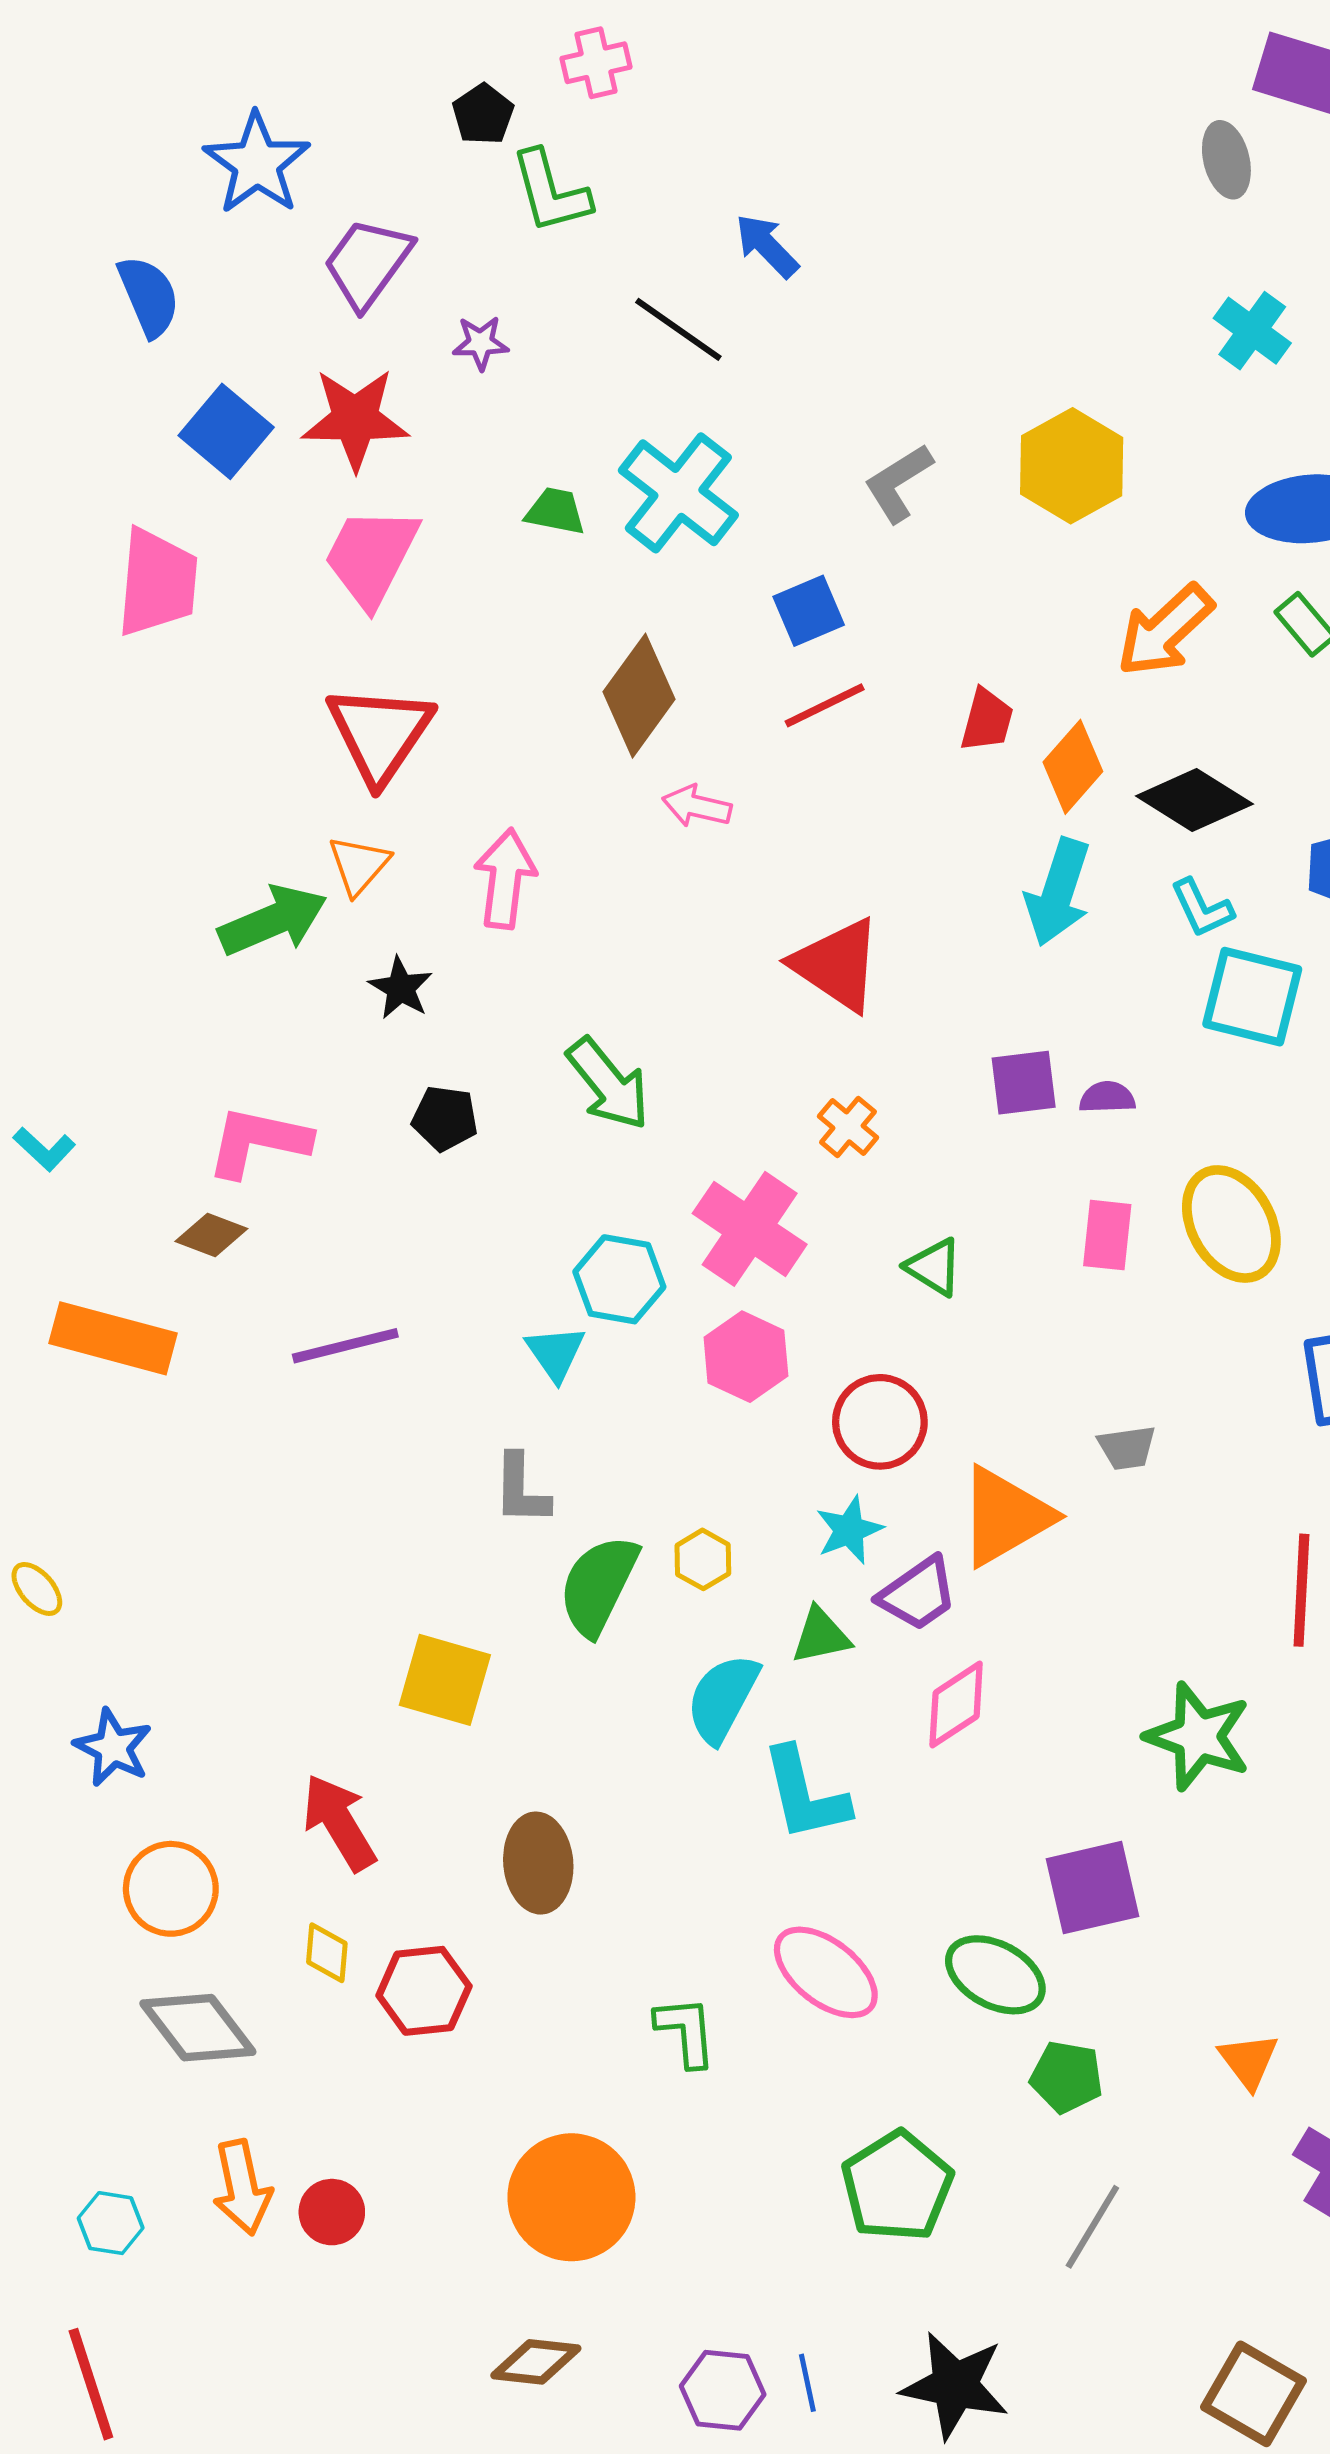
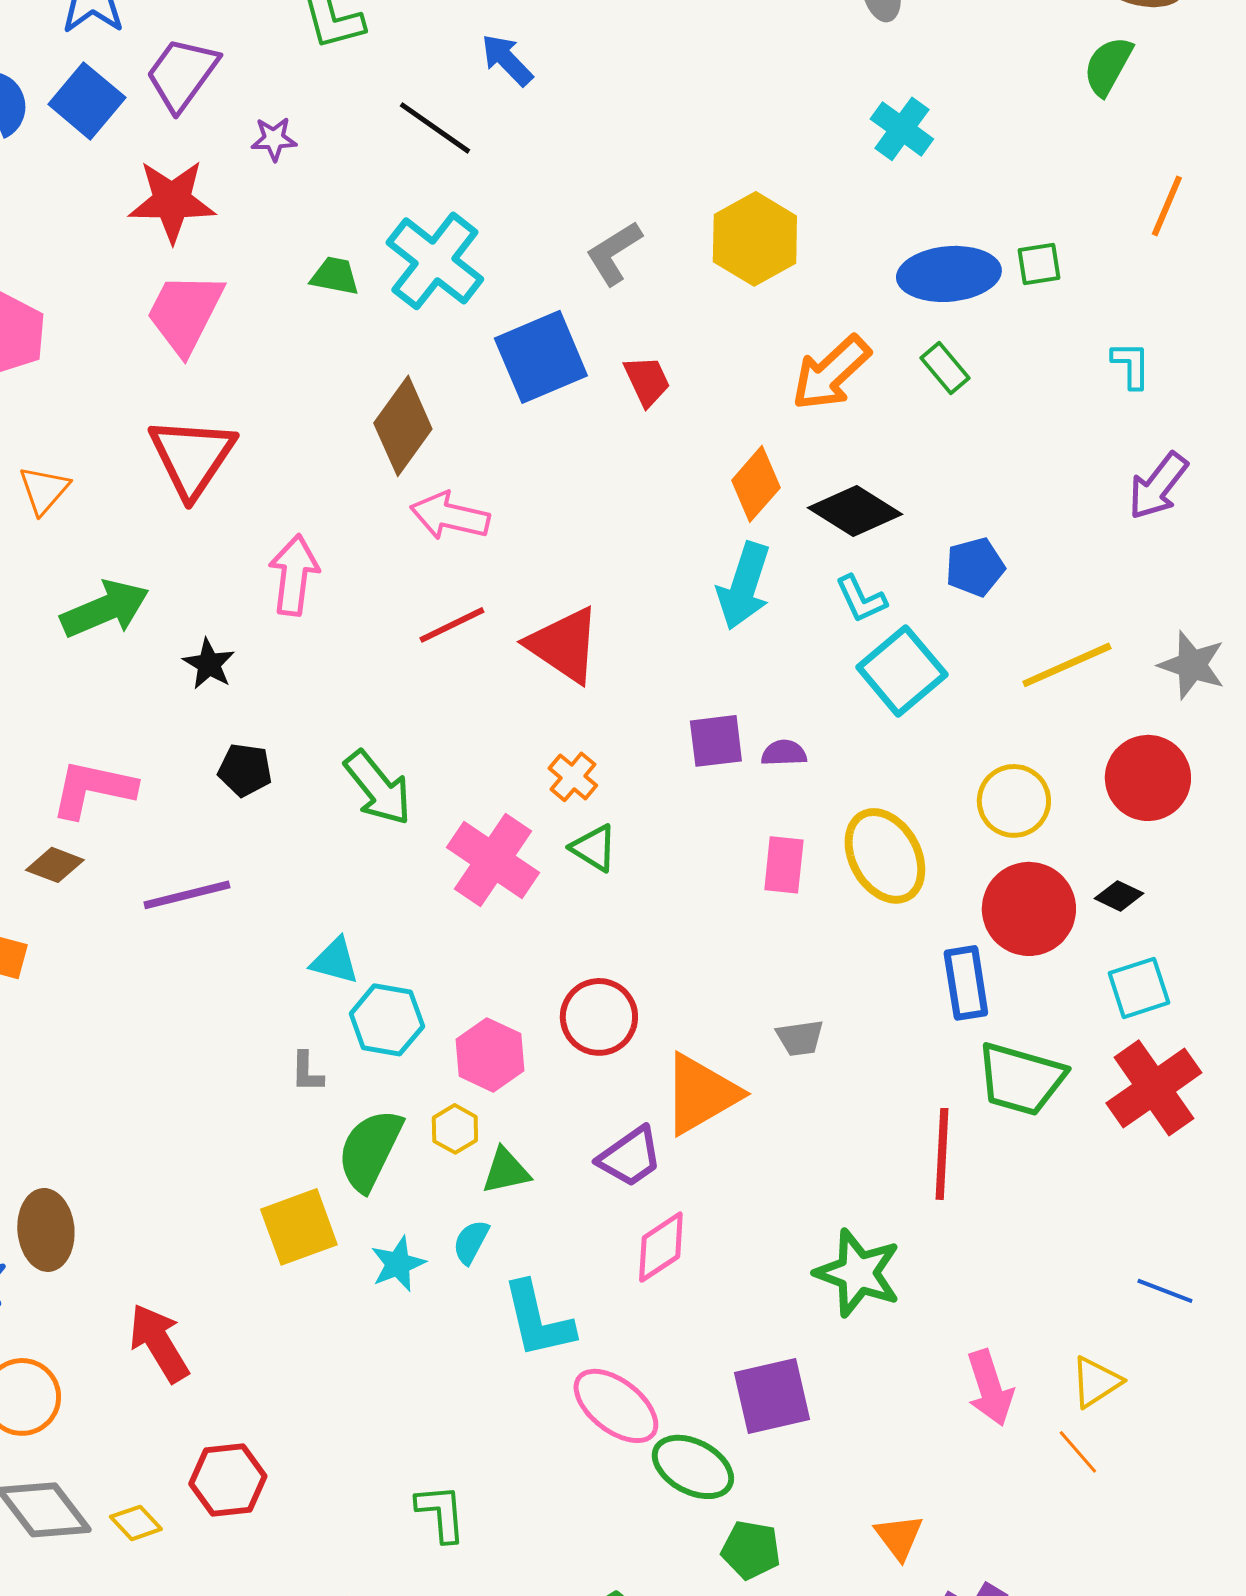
blue square: (226, 431) -> (87, 101), moved
blue square: (809, 611) -> (541, 357), size x1.6
red line: (825, 705) -> (452, 625), moved
red trapezoid: (987, 720) -> (647, 381), moved, turned -40
pink arrow: (697, 806) -> (450, 516), size x1.4
orange triangle: (359, 865) -> (44, 490), moved
cyan square: (1252, 997) -> (902, 671), turned 36
green arrow: (608, 1084) -> (378, 788), moved
green triangle: (934, 1267) -> (594, 848), moved
cyan hexagon: (619, 1279) -> (387, 1020), moved
purple line: (345, 1346) -> (187, 895), moved
cyan triangle: (555, 1353) -> (335, 961), turned -40
pink hexagon: (746, 1357) -> (490, 1055), moved
gray L-shape: (521, 1489) -> (307, 1072), size x0.7
cyan star: (849, 1530) -> (398, 1264), moved
green triangle: (821, 1636) -> (506, 1171), moved
yellow square: (445, 1680) -> (299, 1227), moved, turned -36
cyan semicircle: (723, 1698) -> (471, 1242), size x0.6
brown ellipse: (538, 1863) -> (46, 1230), moved
yellow diamond: (327, 1953) -> (136, 1523), moved, turned -48
pink ellipse: (826, 1972) -> (616, 1406), moved

